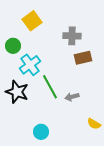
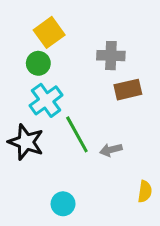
green circle: (13, 46) -> (38, 63), moved
yellow semicircle: (94, 124) -> (145, 191), turned -112

